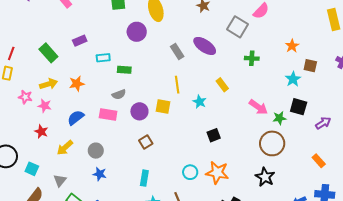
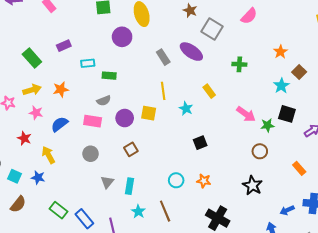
gray square: (238, 27) -> (212, 29), moved
brown square: (310, 66) -> (299, 72), turned 32
pink star: (45, 106) -> (36, 113), moved
brown circle: (272, 143) -> (260, 151), size x0.6
yellow arrow: (65, 148) -> (48, 155), turned 102
gray circle: (96, 151) -> (91, 154), moved
orange rectangle: (319, 161) -> (299, 168), moved
orange star: (217, 173) -> (204, 181), size x0.6
blue star: (100, 174) -> (38, 177), moved
gray triangle: (60, 180) -> (107, 182), moved

